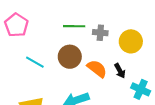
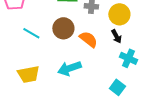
black arrow: (120, 71) -> (116, 36), moved

